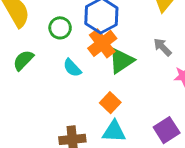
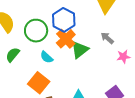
green circle: (60, 28) -> (36, 31), size x1.5
orange square: (110, 103) -> (39, 83), moved, size x1.5

